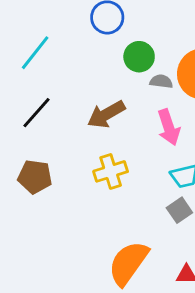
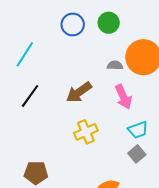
green circle: (139, 57) -> (109, 23), moved
brown pentagon: (35, 177) -> (36, 173), moved

